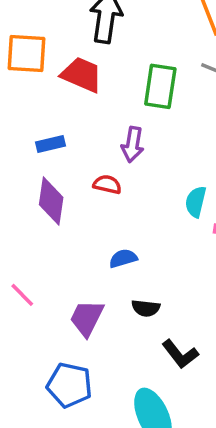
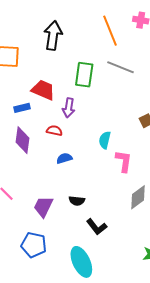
red trapezoid: (82, 75) -> (43, 90), moved
blue semicircle: (123, 258) -> (64, 158), moved

